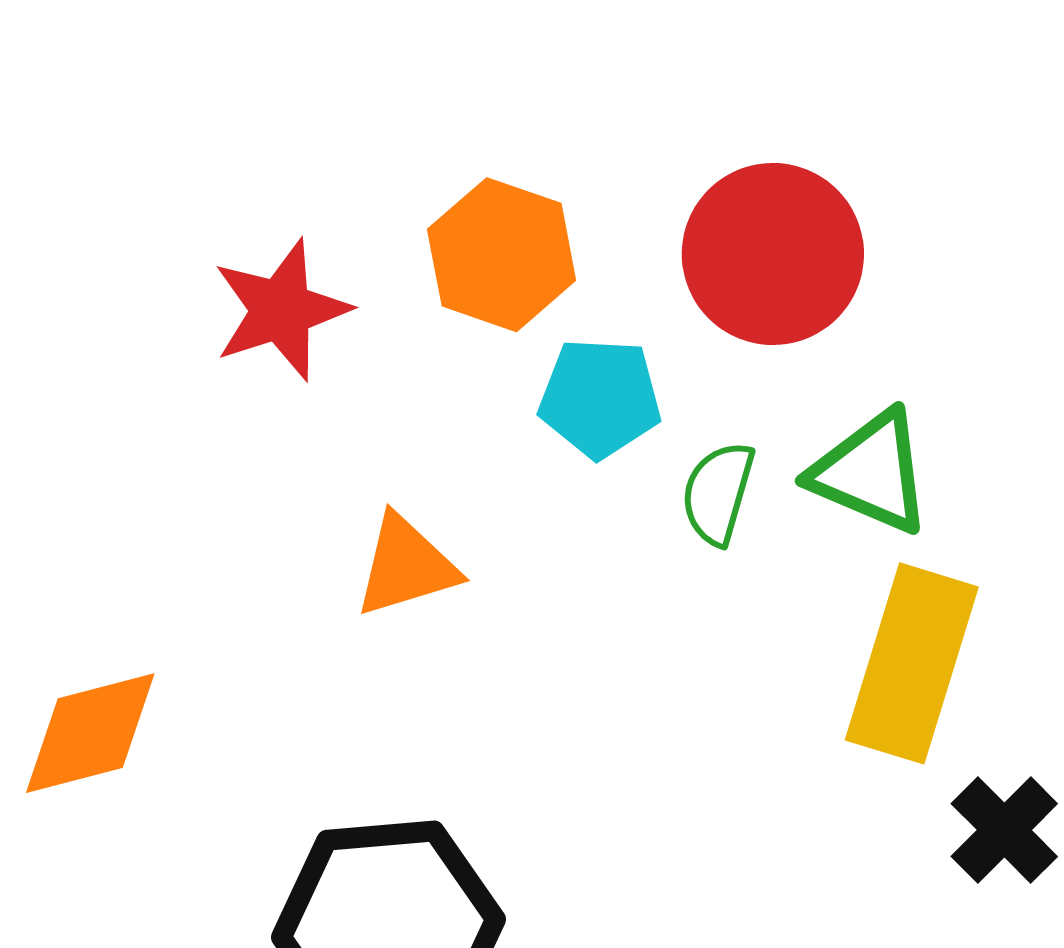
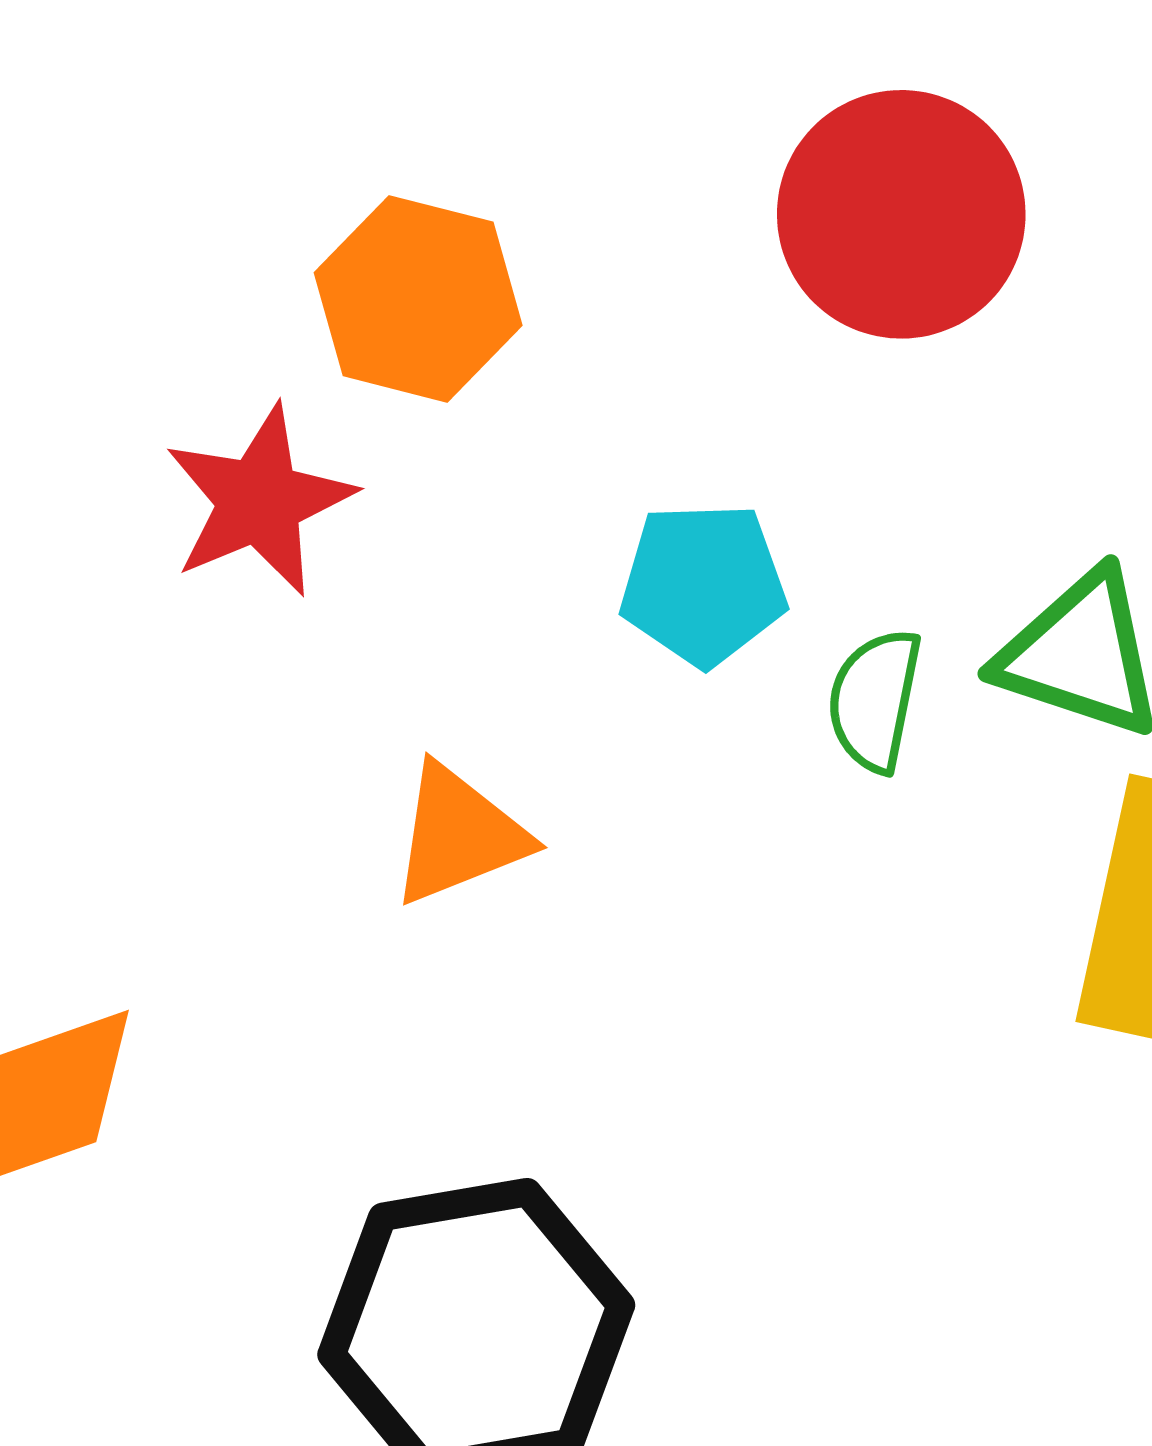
red circle: (773, 254) -> (901, 214), moved
orange hexagon: (502, 255) -> (418, 299), moved

